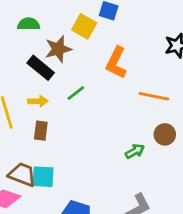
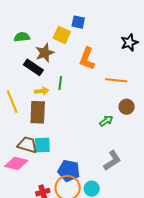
green line: (76, 93) -> (60, 83), turned -40
yellow arrow: (38, 101) -> (42, 91), moved
brown rectangle: (41, 131) -> (38, 112), size x1.6

